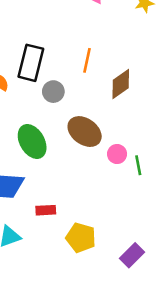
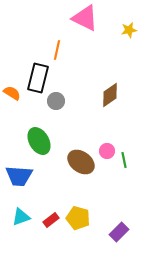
orange line: (87, 60) -> (57, 50), moved
brown ellipse: (85, 132) -> (81, 162), moved
red rectangle: (46, 210) -> (51, 220), moved, turned -35

